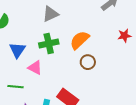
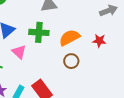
red star: (124, 36) -> (99, 41), moved

